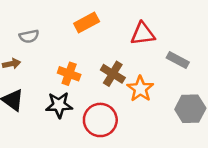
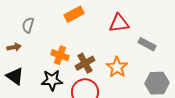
gray semicircle: (29, 36) -> (28, 25), turned 119
brown cross: (113, 74) -> (85, 63), moved, turned 30

